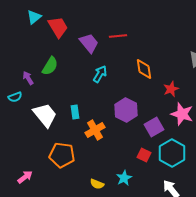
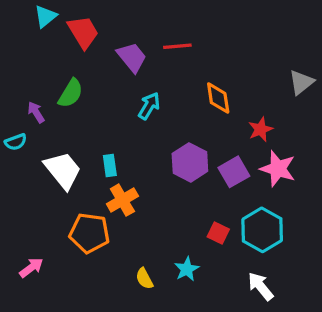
purple square: (154, 127) -> (234, 172), moved
orange cross: (95, 130) -> (122, 200), moved
yellow semicircle: (97, 184) -> (144, 279), turned 40

